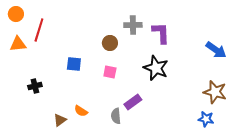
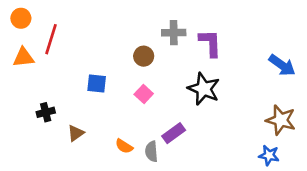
pink square: (110, 72) -> (144, 94), turned 32
orange semicircle: (81, 111) -> (124, 146), moved
brown triangle: (60, 120) -> (76, 133), moved

